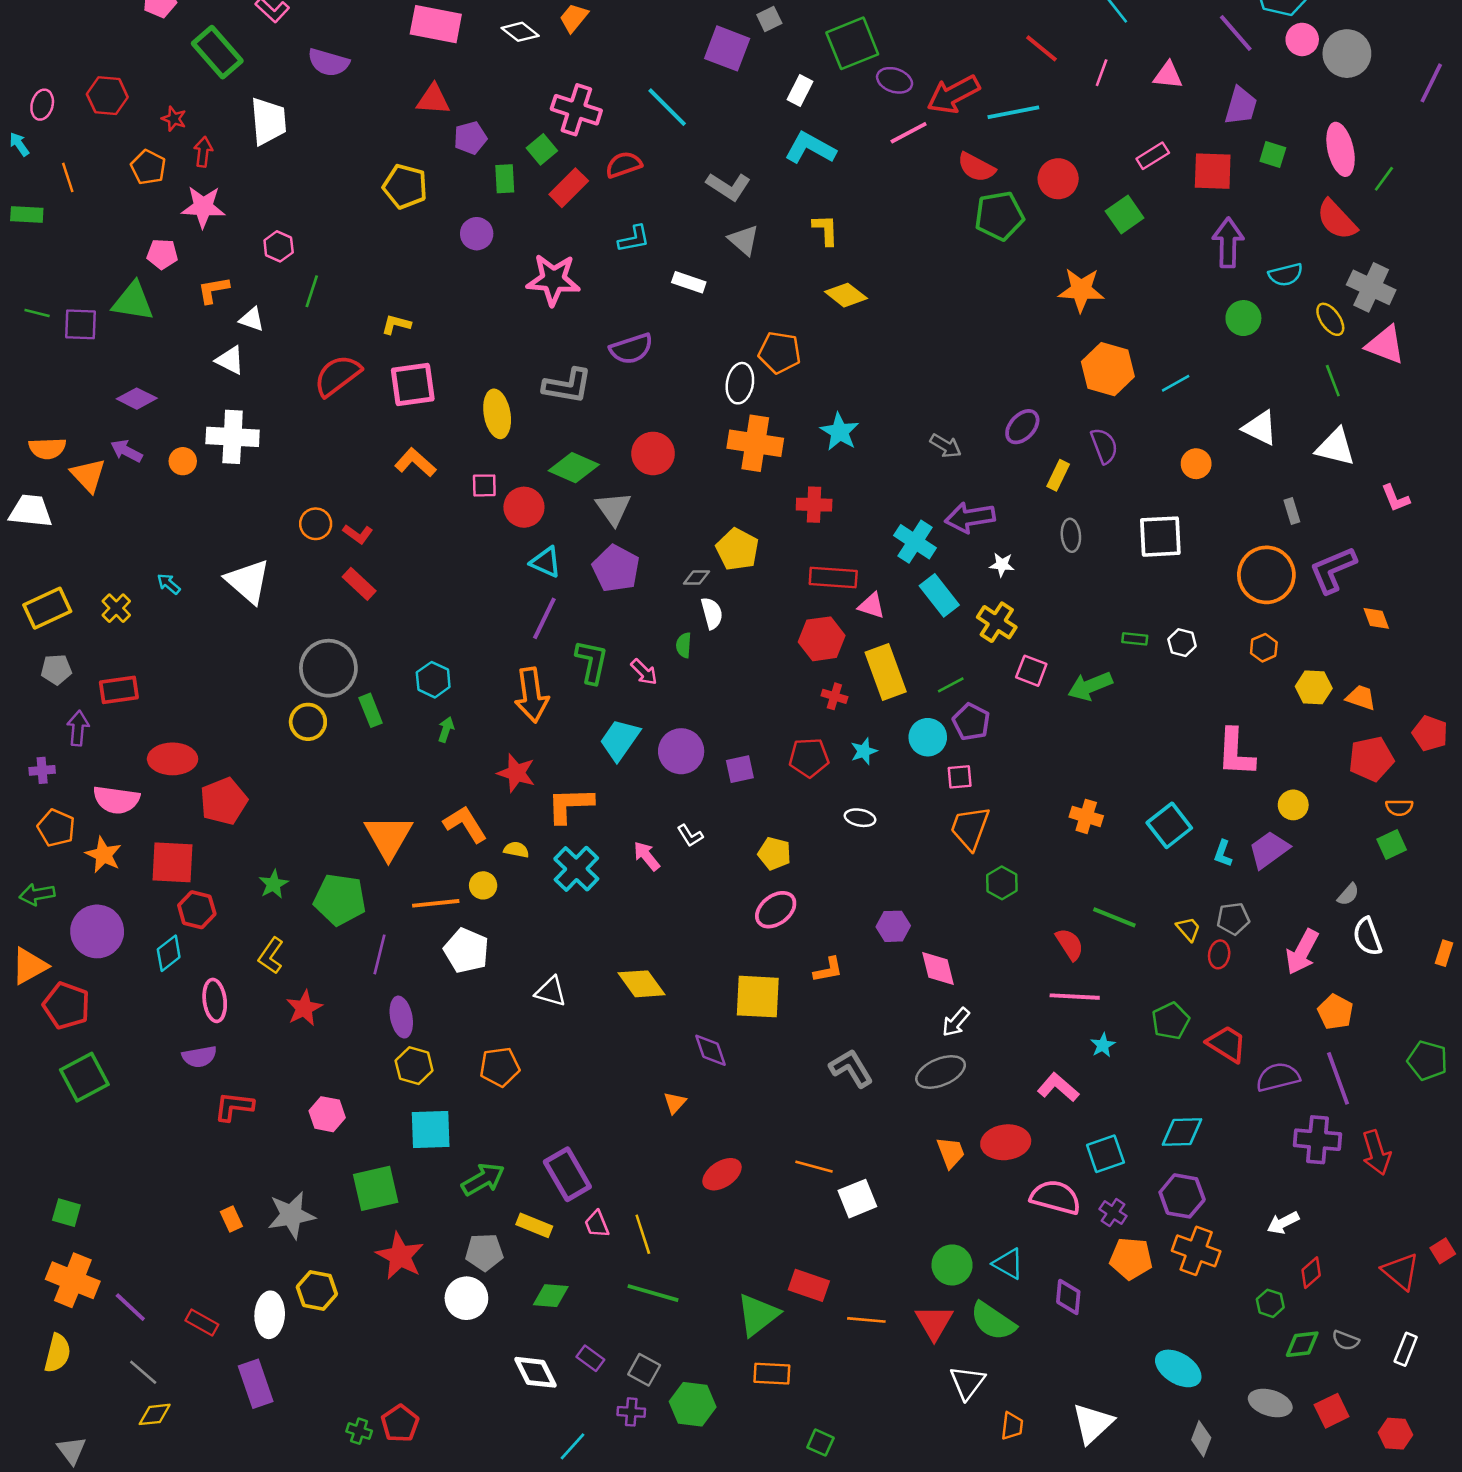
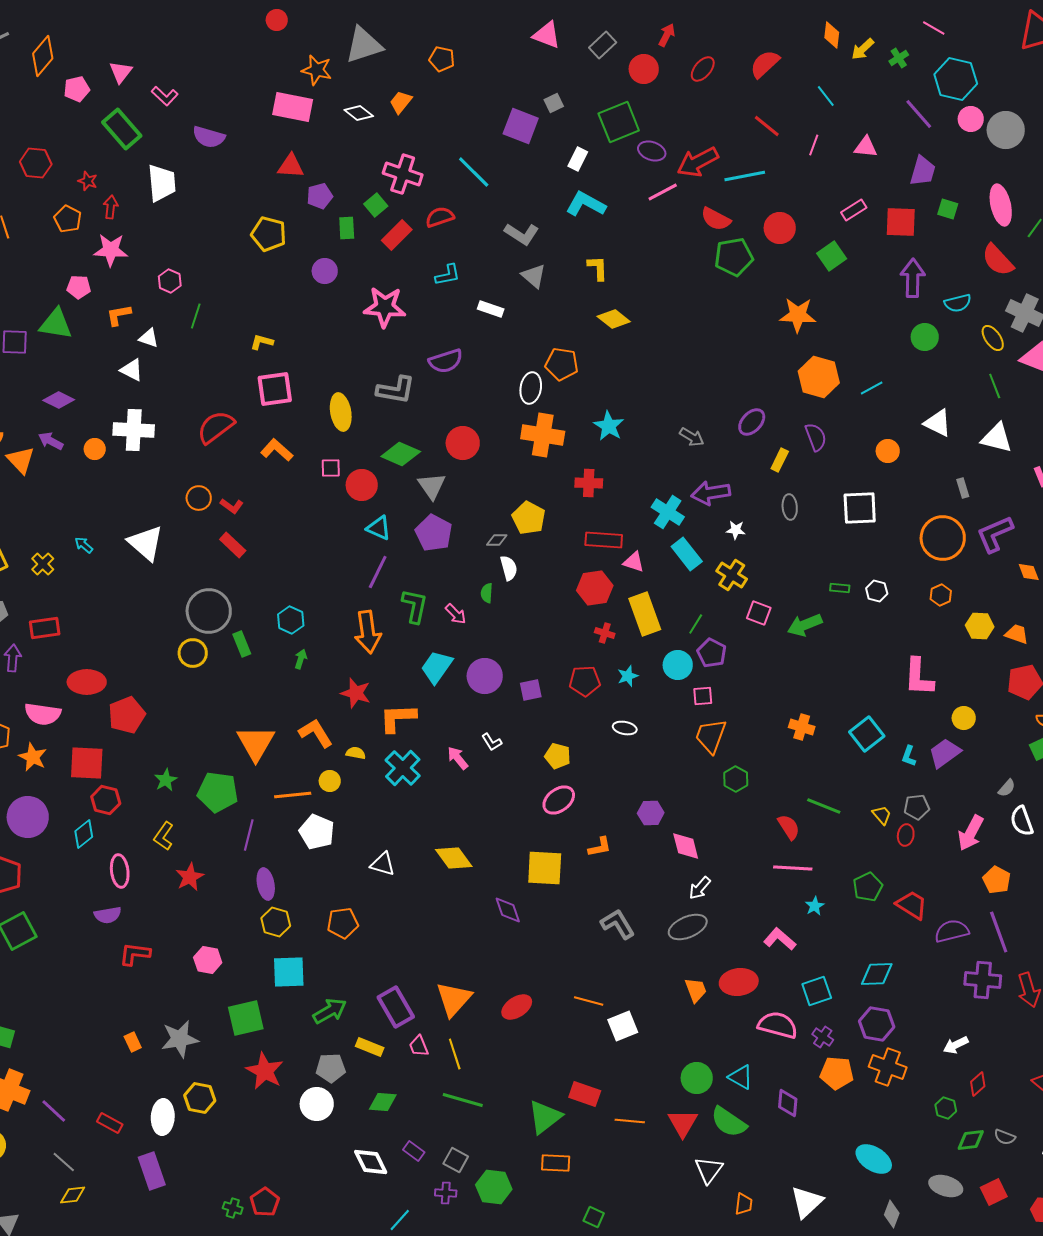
red semicircle: (337, 376) -> (216, 427), moved
green line: (951, 685) -> (696, 624), turned -30
orange triangle: (675, 1103) -> (454, 999), moved, size x2.0

